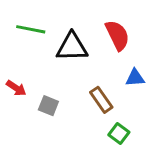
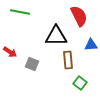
black triangle: (72, 47) -> (56, 36), moved
brown rectangle: (101, 100) -> (68, 60), turned 30

